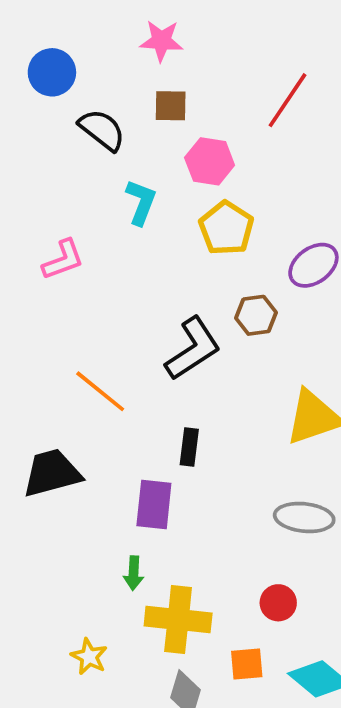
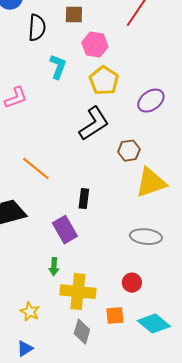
black semicircle: (102, 130) -> (37, 28), turned 56
brown hexagon: (256, 315) -> (129, 151), moved
black L-shape: (193, 349) -> (94, 124), moved
purple rectangle: (154, 504) -> (65, 230), turned -36

